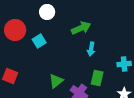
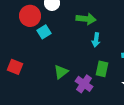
green arrow: (81, 28) -> (86, 19), turned 30
red circle: (15, 30) -> (30, 16), moved

